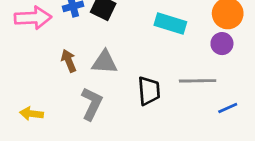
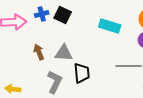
black trapezoid: (149, 91) -> (82, 73), moved

